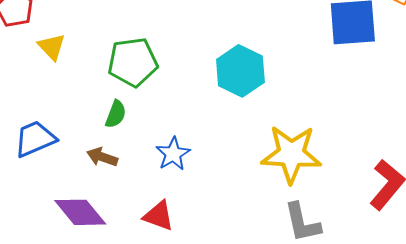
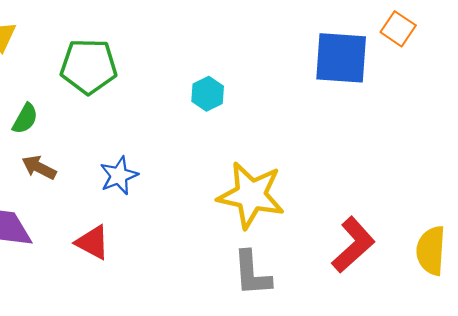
cyan hexagon: (240, 71) -> (208, 94), size x0.6
green semicircle: (116, 114) -> (25, 119), moved

